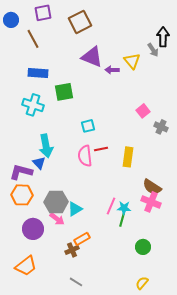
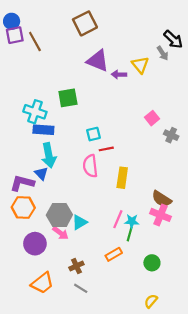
purple square: (43, 13) -> (15, 35), moved
black arrow: (163, 37) -> (173, 39), turned 132
blue rectangle: (38, 73) -> (43, 130), moved
red line: (101, 149) -> (106, 149), moved
yellow rectangle: (128, 157) -> (122, 178), moved
orange rectangle: (82, 239) -> (114, 254), moved
orange trapezoid: (26, 266) -> (42, 283), moved
gray line: (76, 282) -> (81, 288), moved

